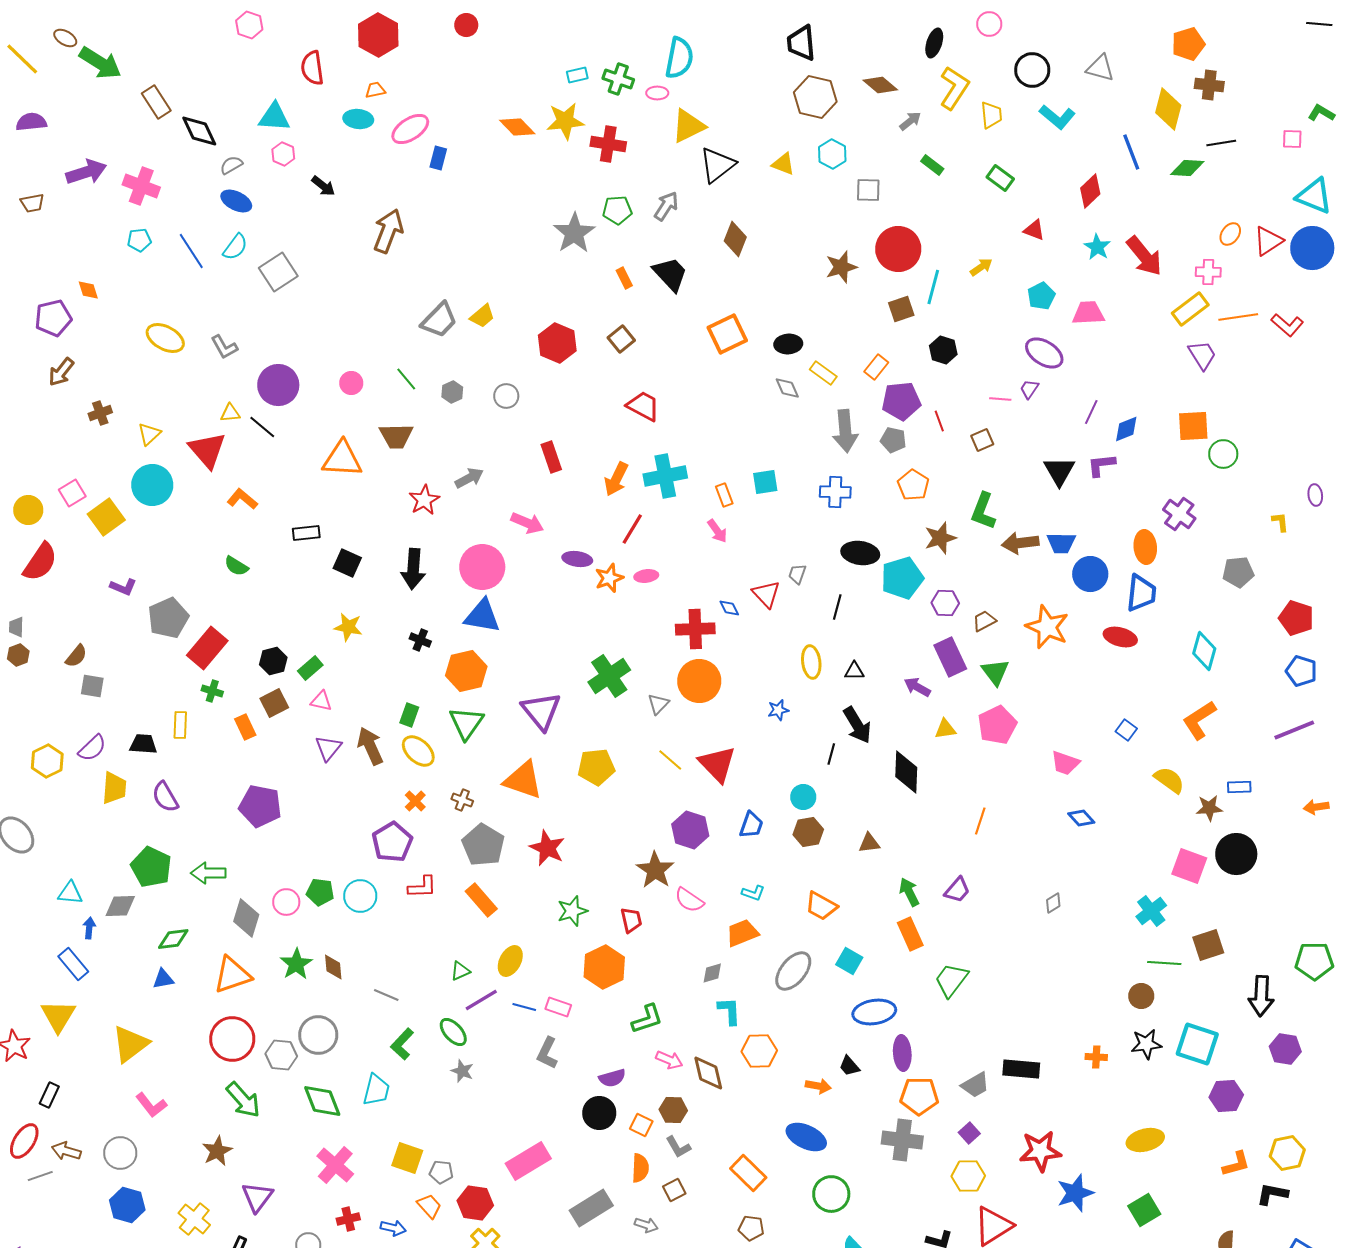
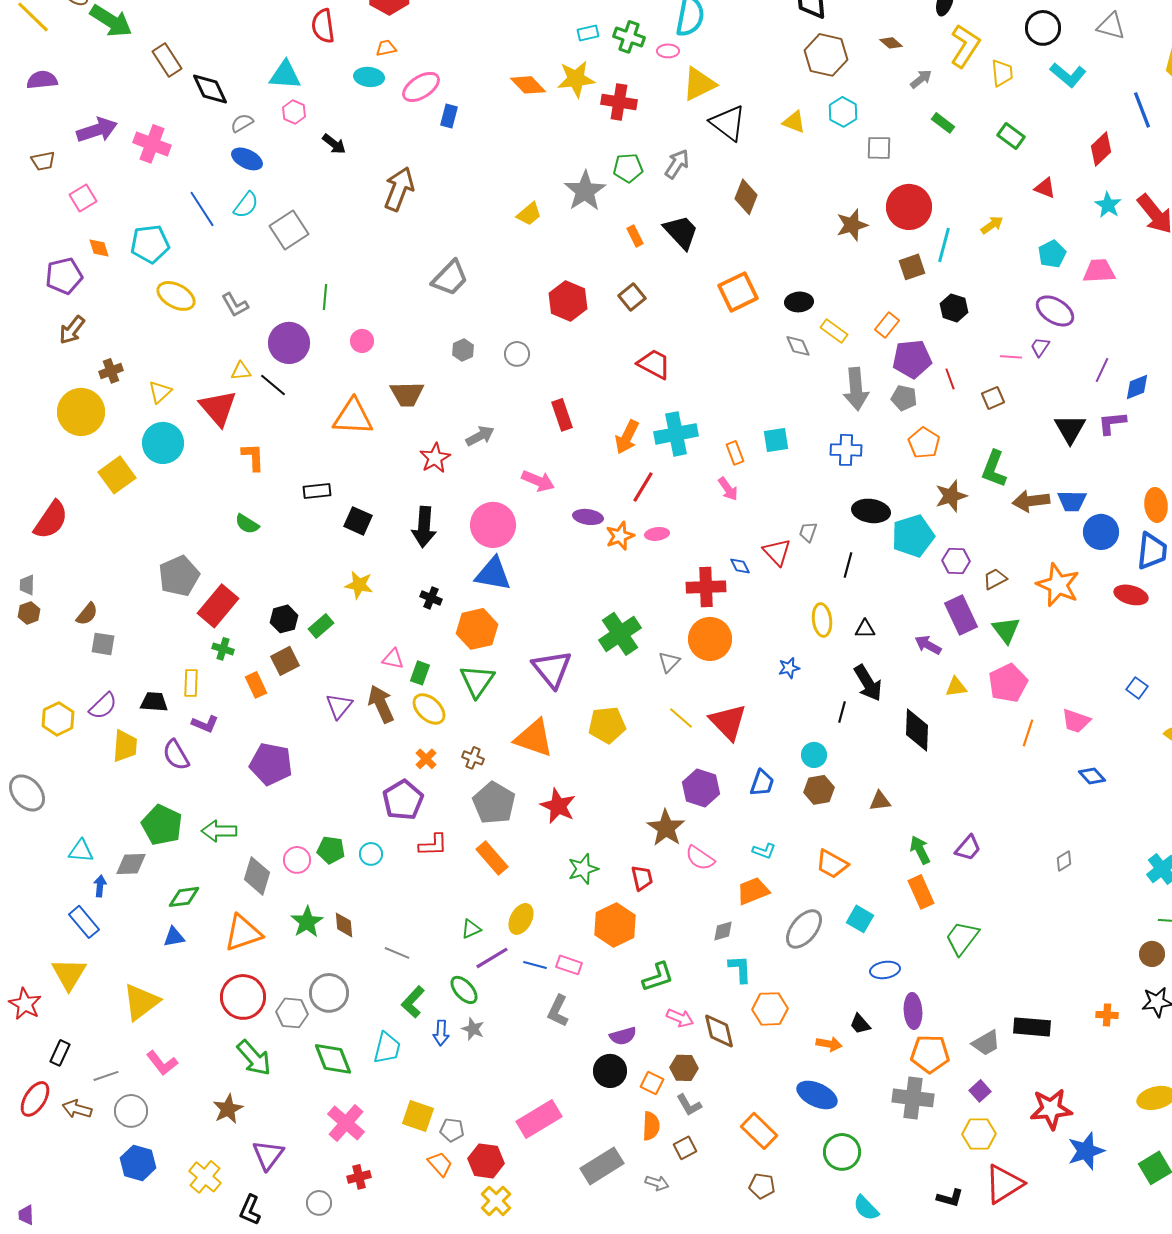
brown diamond: (880, 85) -> (891, 43), size x0.7
black triangle: (717, 165) -> (728, 123), turned -45
cyan pentagon: (139, 240) -> (150, 244), moved, size x1.6
yellow trapezoid: (482, 316) -> (529, 214), moved
green line: (406, 379) -> (325, 297), moved, turned 45
pink square: (72, 493) -> (83, 198), moved
orange L-shape: (242, 499) -> (253, 457), turned 48
yellow circle: (28, 510) -> (81, 412), moved, size x1.6
purple L-shape: (123, 587) -> (205, 724), moved
pink triangle: (321, 701) -> (393, 659), moved
orange line: (980, 821) -> (1028, 733), moved
cyan circle: (360, 896) -> (371, 854), size x0.7
blue ellipse: (874, 1012) -> (885, 970), size x0.7
gray line: (40, 1176) -> (106, 1076), moved
blue arrow: (393, 1228) -> (441, 1033), moved, turned 80

